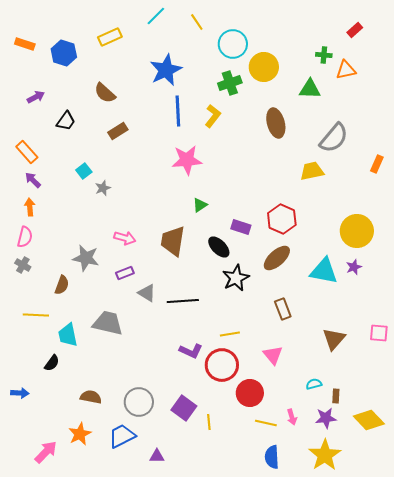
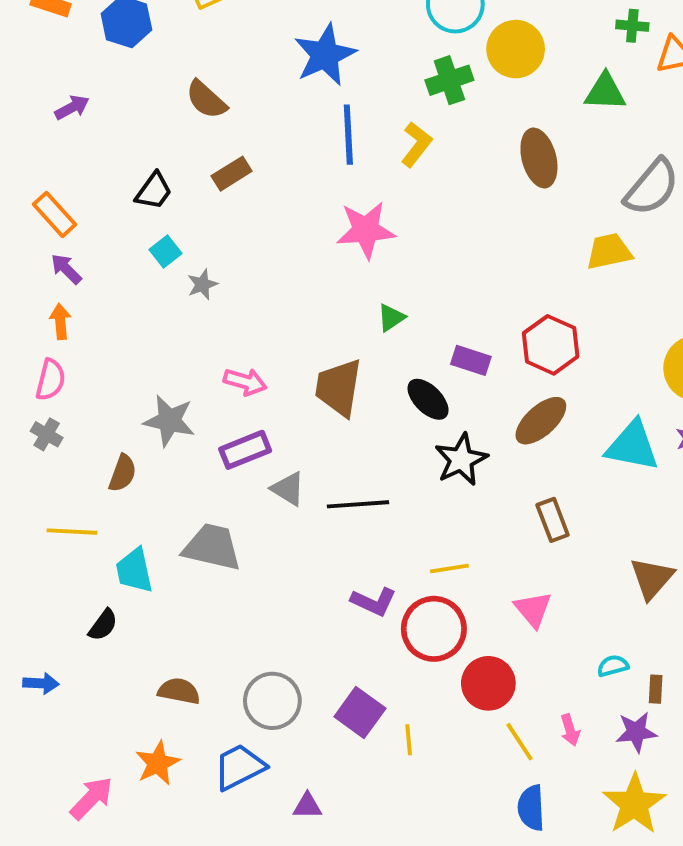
black trapezoid: (66, 121) -> (154, 191), moved
purple rectangle: (125, 273) -> (245, 450), size x1.4
yellow line: (266, 423) -> (519, 742), turned 45

